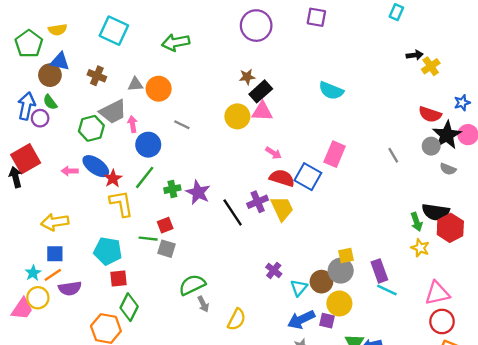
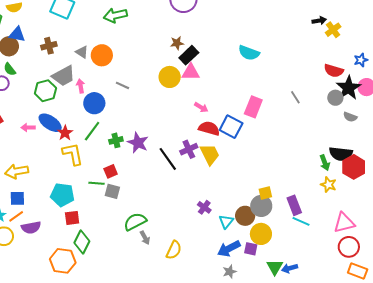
brown cross: (97, 76) -> (49, 46), turned -35
gray triangle: (135, 84) -> (82, 52), turned 40
gray line: (393, 155) -> (295, 97), moved

